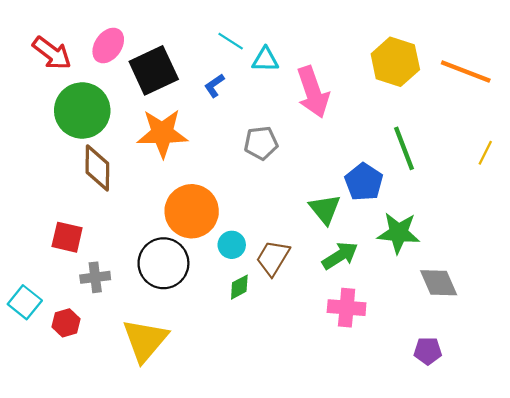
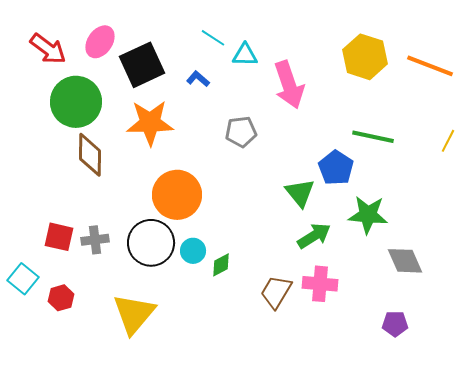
blue L-shape: (214, 86) -> (198, 79), turned 75
green line: (404, 148) -> (373, 137), turned -57
red square: (67, 237) -> (59, 237), moved
cyan circle: (232, 245) -> (193, 251), moved
brown trapezoid: (273, 258) -> (276, 292), moved
gray cross: (95, 277) -> (95, 240), moved

